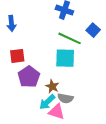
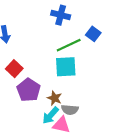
green line: (70, 38) -> (69, 45), turned -45
red square: (17, 56) -> (14, 69), turned -35

